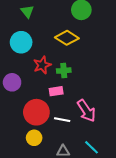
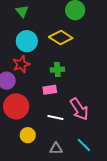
cyan circle: (21, 42) -> (27, 41), moved
red star: (42, 65) -> (21, 64), moved
red circle: (36, 112) -> (16, 106), moved

